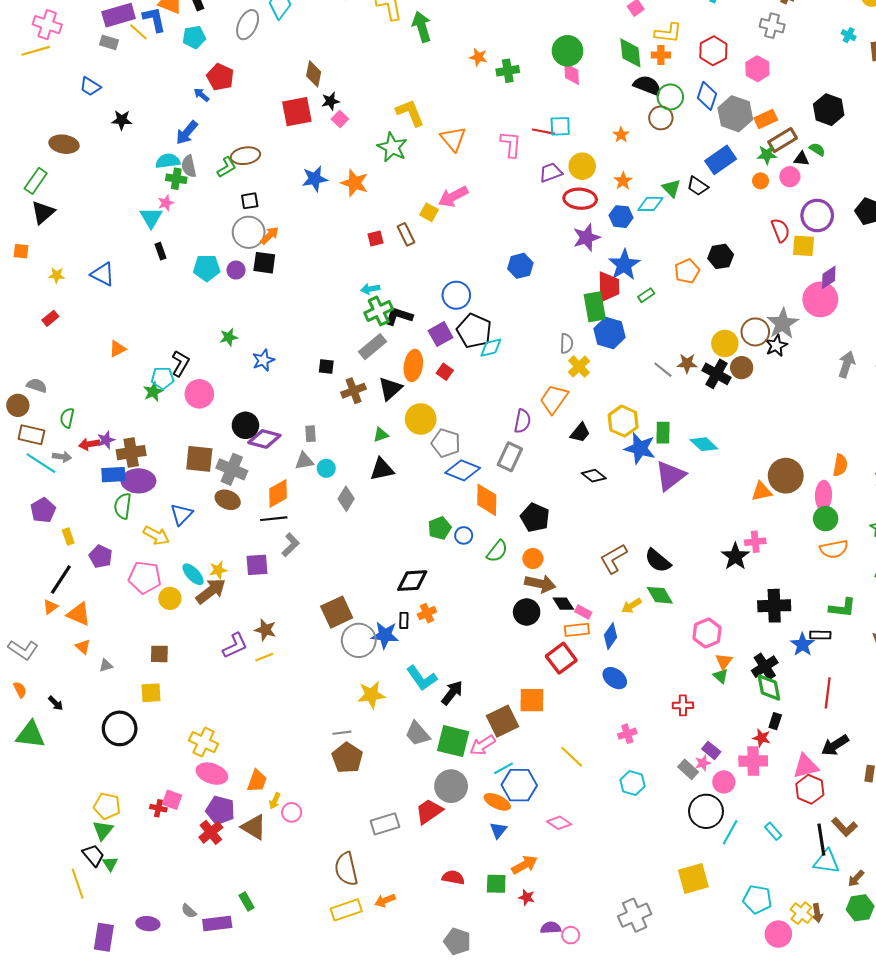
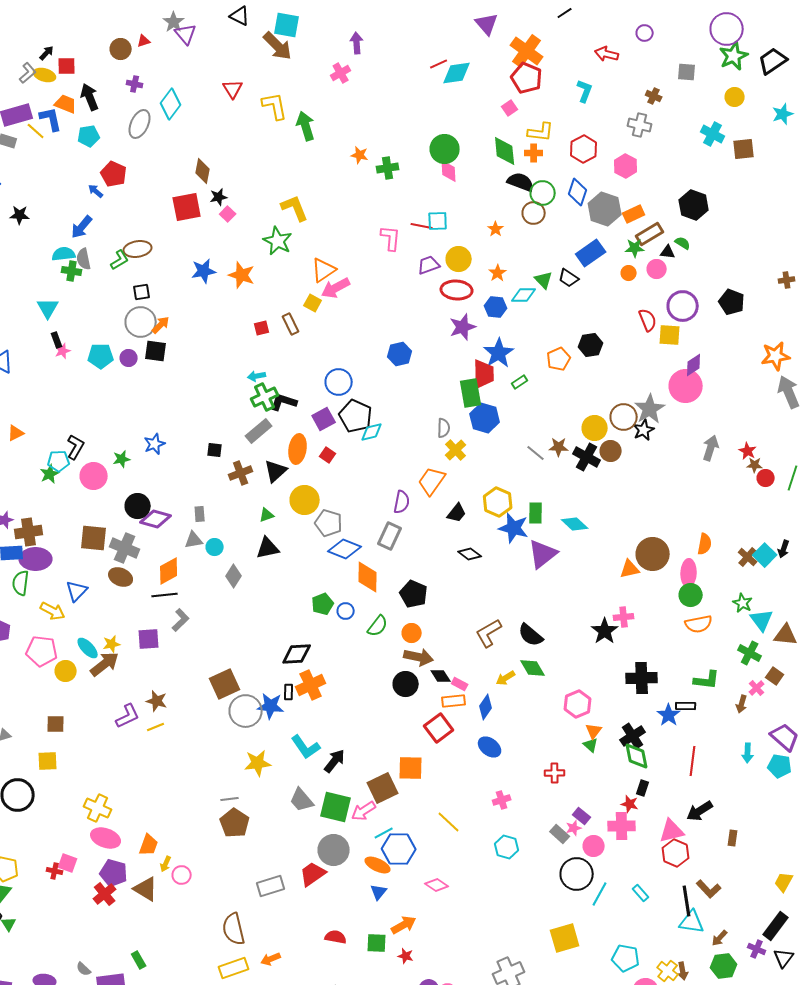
cyan cross: (849, 35) -> (713, 134), size x1.6
orange triangle: (453, 139) -> (324, 270), moved, turned 36
pink star: (166, 203) -> (63, 351), moved
green star: (229, 337) -> (122, 459), moved
orange cross: (427, 613) -> (311, 685), size x1.6

